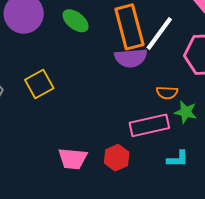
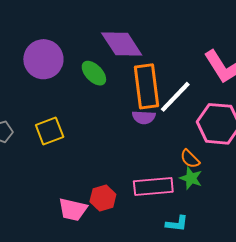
purple semicircle: (131, 58) -> (144, 117), size x0.7
orange semicircle: (167, 93) -> (190, 159), moved, turned 35
red hexagon: (117, 158) -> (103, 198), moved

